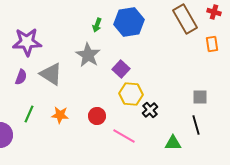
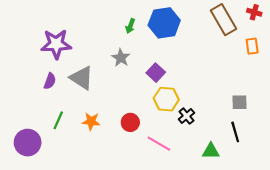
gray star: (88, 55) -> (121, 58), size x0.7

